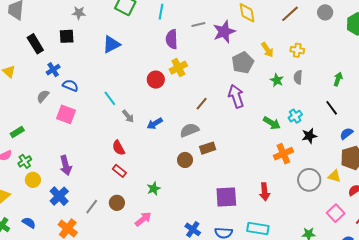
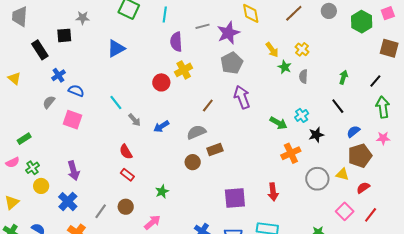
black square: (67, 36) -> (64, 35), moved
yellow cross: (297, 50) -> (302, 49), turned 32
gray pentagon: (243, 63) -> (232, 63), moved
green star: (277, 80) -> (285, 67), moved

